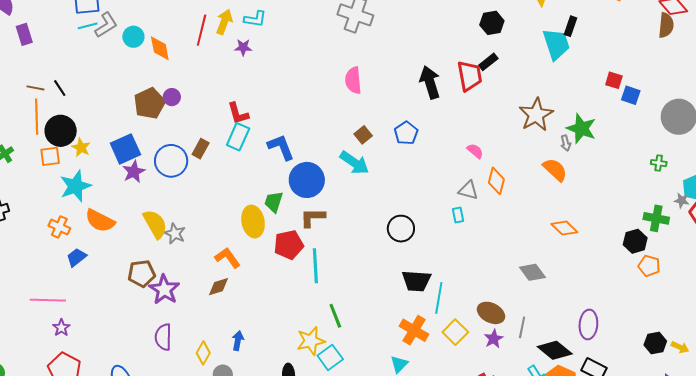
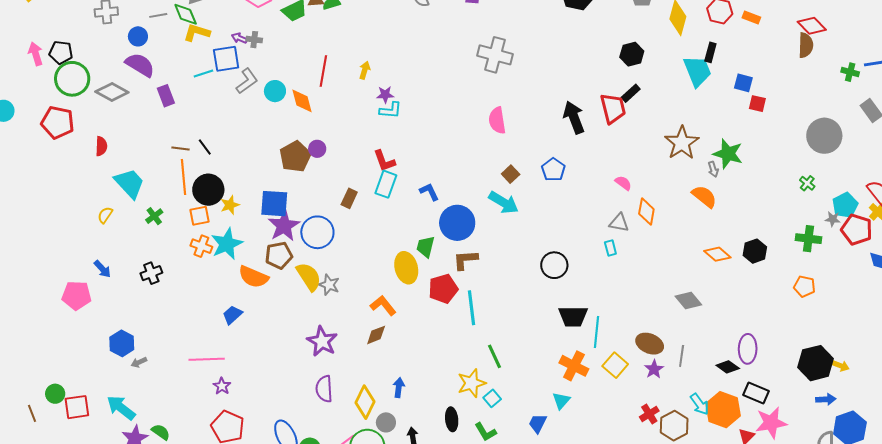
cyan L-shape: (255, 19) -> (391, 110), moved
yellow arrow: (224, 22) -> (365, 70), size x0.7
cyan line: (88, 26) -> (203, 73), moved
red line: (202, 30) -> (323, 71), moved
blue square: (631, 95) -> (743, 83), moved
yellow star: (81, 147) -> (230, 205), turned 30
blue L-shape: (281, 147) -> (429, 192), size x0.7
blue square: (125, 149) -> (274, 204), turned 32
blue circle: (171, 161) -> (317, 232), moved
green cross: (659, 163) -> (807, 183), turned 35
purple star: (134, 172) -> (284, 226), size x1.4
orange cross: (59, 227) -> (201, 246), moved
black hexagon: (635, 241) -> (755, 251), moved
brown pentagon: (142, 273) -> (279, 255), moved
black hexagon: (655, 343) -> (816, 363), size x1.6
black diamond: (555, 350) -> (728, 367), moved, size x0.7
yellow diamond: (203, 353) -> (365, 402), size x1.4
cyan square: (330, 357) -> (492, 398), size x0.7

